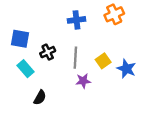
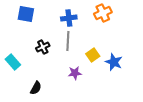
blue square: (20, 39) -> (26, 14), moved
gray line: (75, 58) -> (68, 41), moved
cyan rectangle: (26, 69) -> (13, 62), moved

